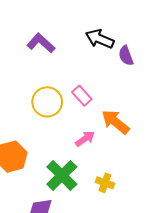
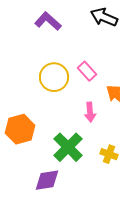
pink arrow: (85, 139) -> (90, 112), turned 120

